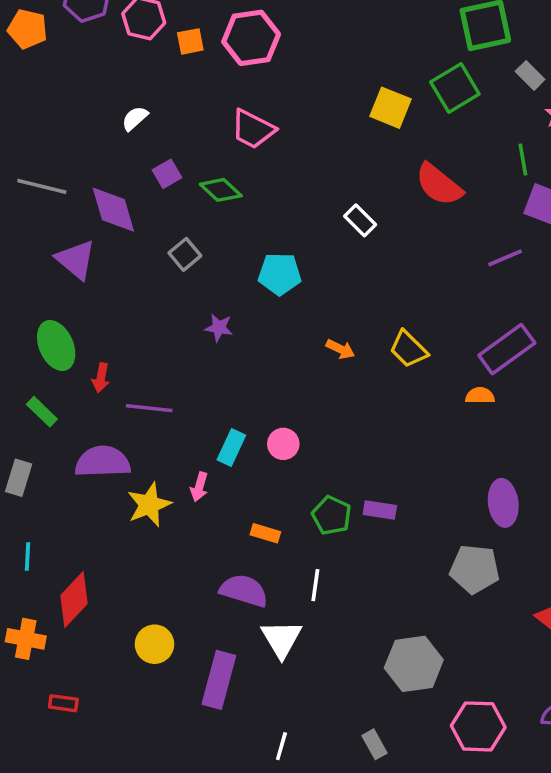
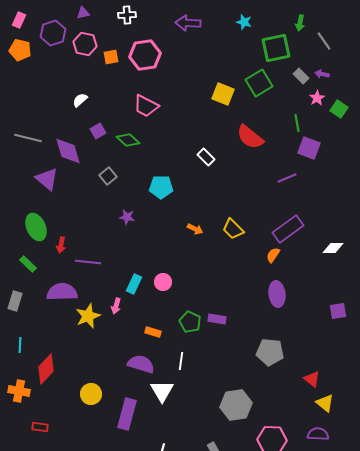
orange semicircle: (480, 396) -> (273, 255), turned -56
purple ellipse: (503, 503) -> (277, 294), moved

